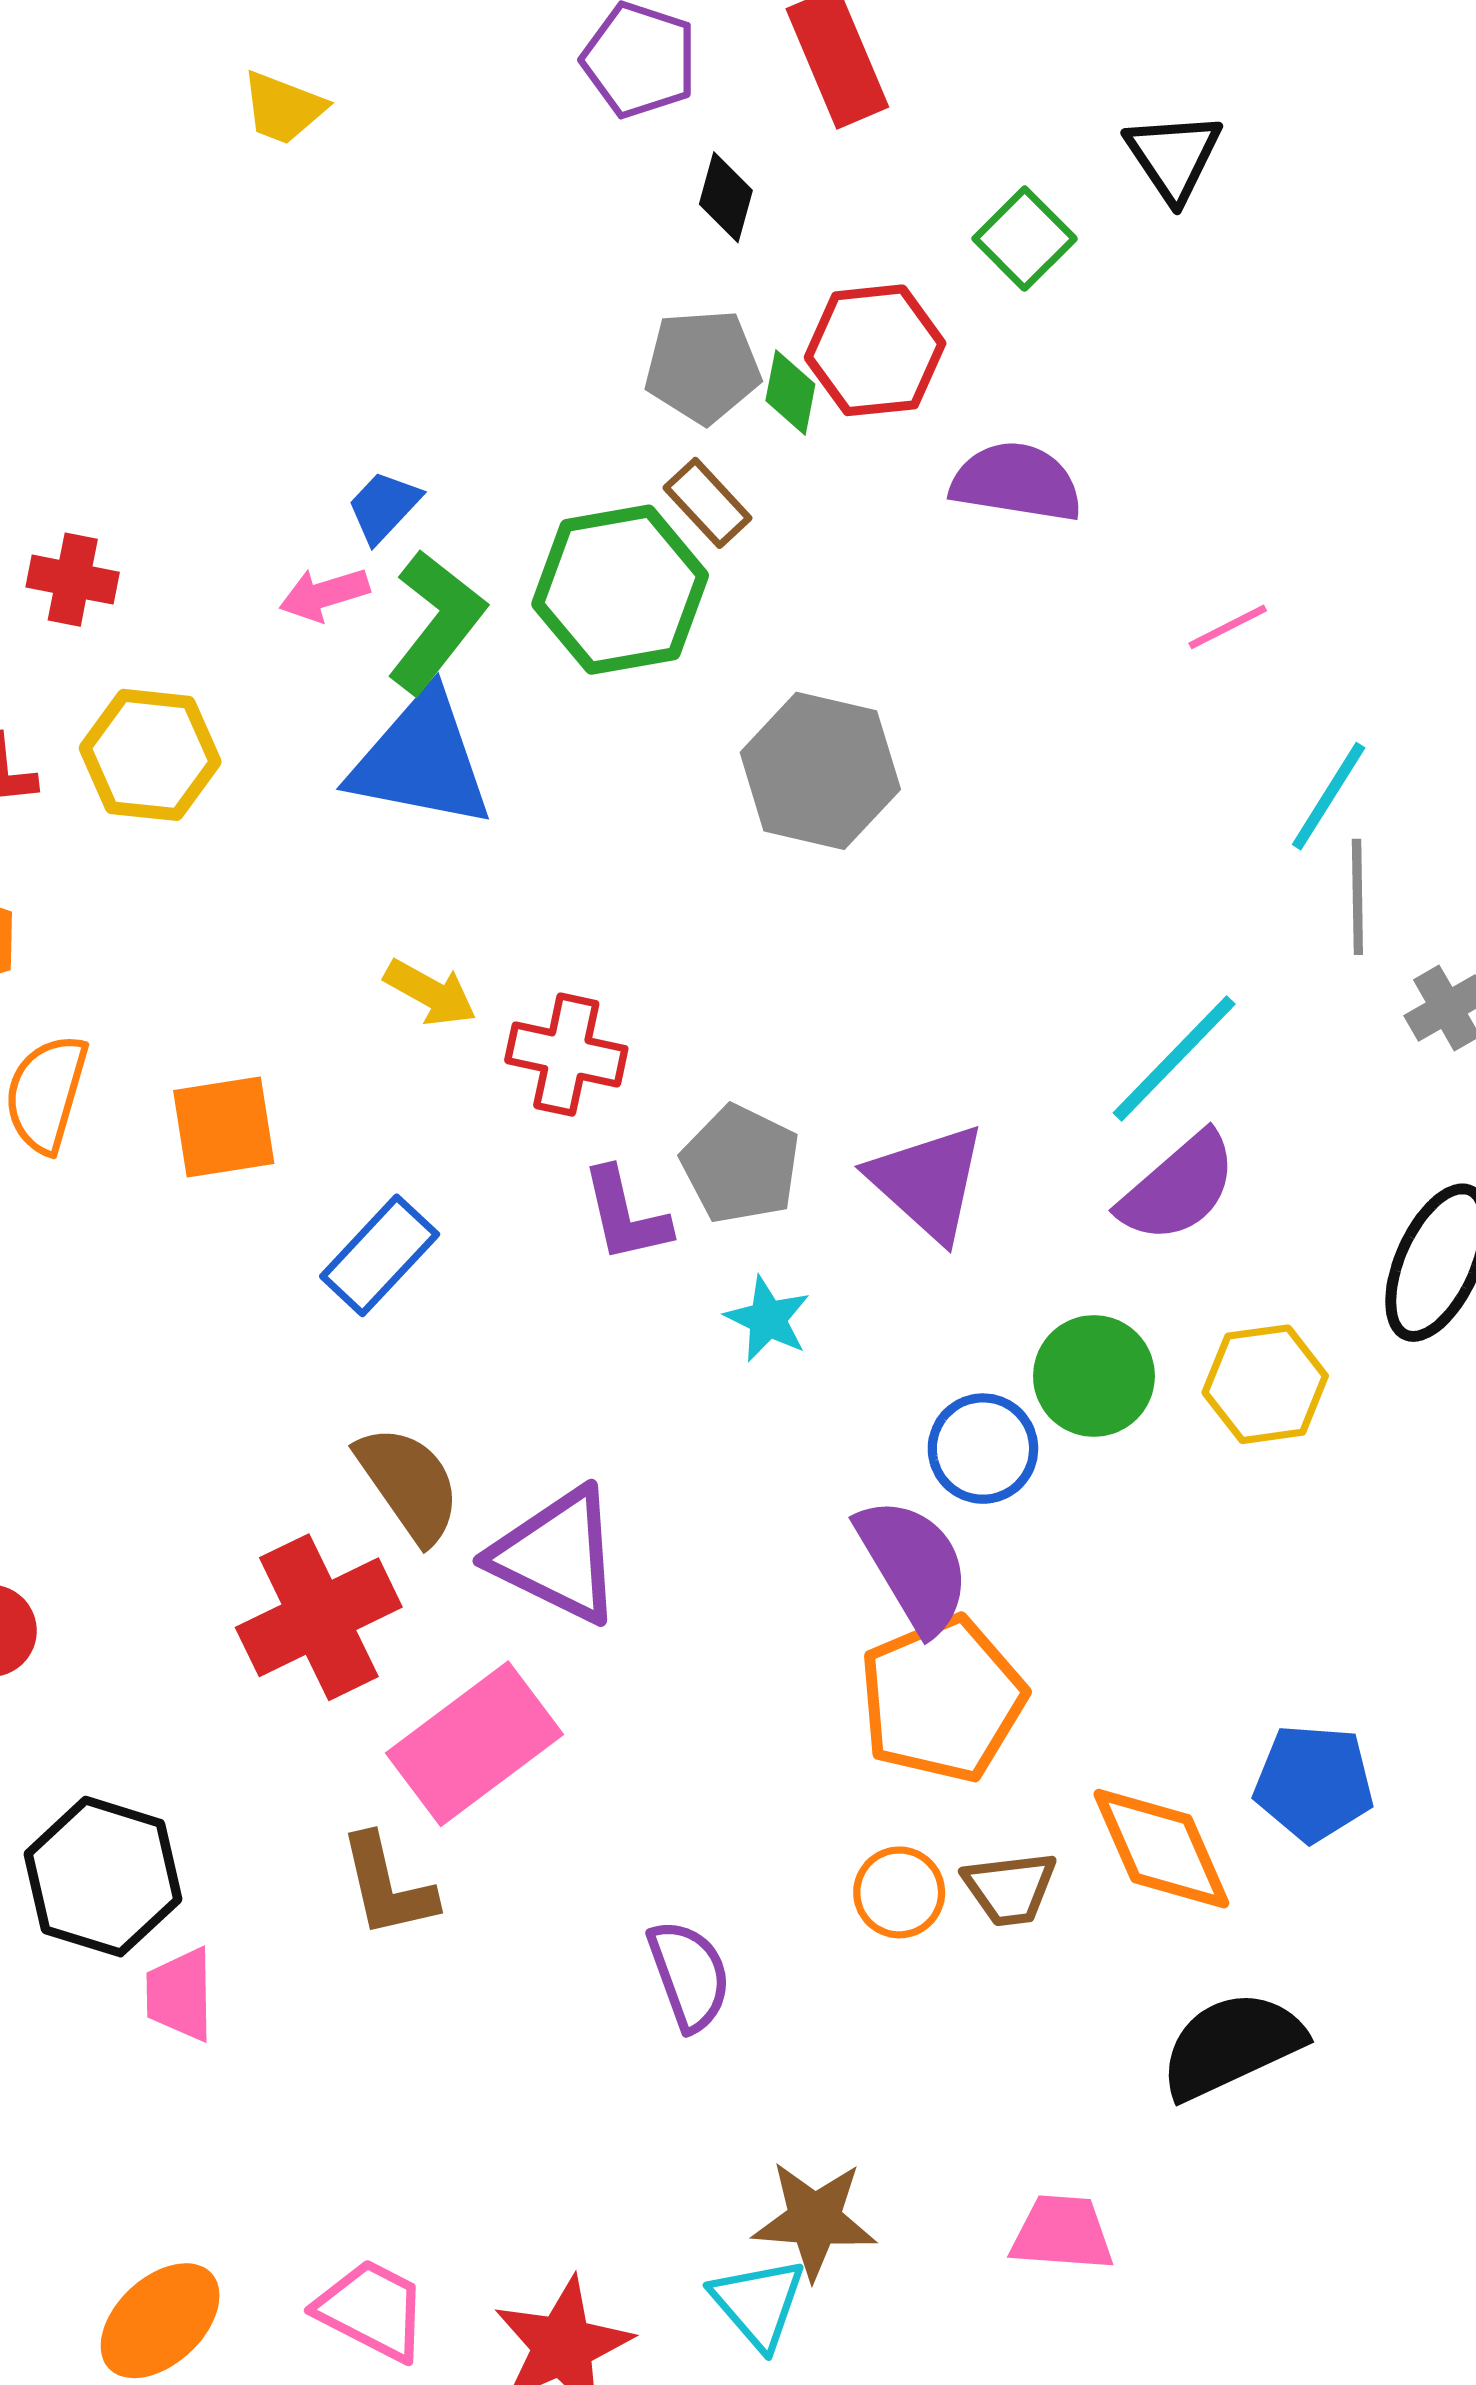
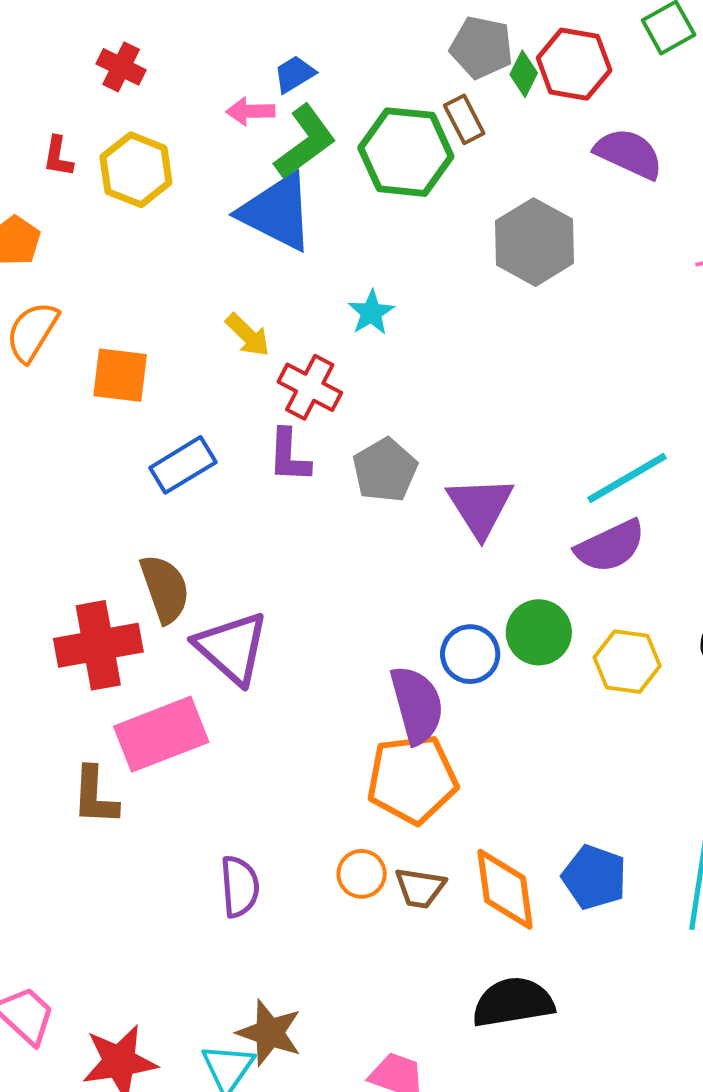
gray hexagon: (820, 771) -> (534, 242), moved
purple L-shape: (625, 1215) -> (289, 456), moved
cyan star: (768, 1319) -> (371, 313), moved

